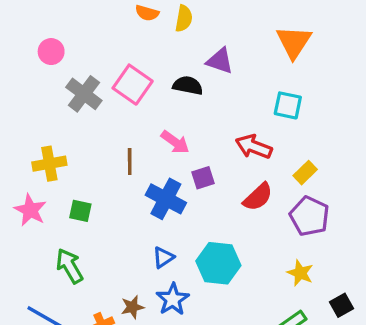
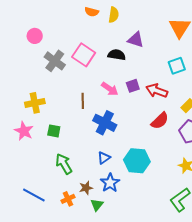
cyan square: (288, 105) -> (177, 66), turned -30
purple square: (203, 178) -> (133, 86), moved
green arrow: (69, 266) -> (64, 164), moved

